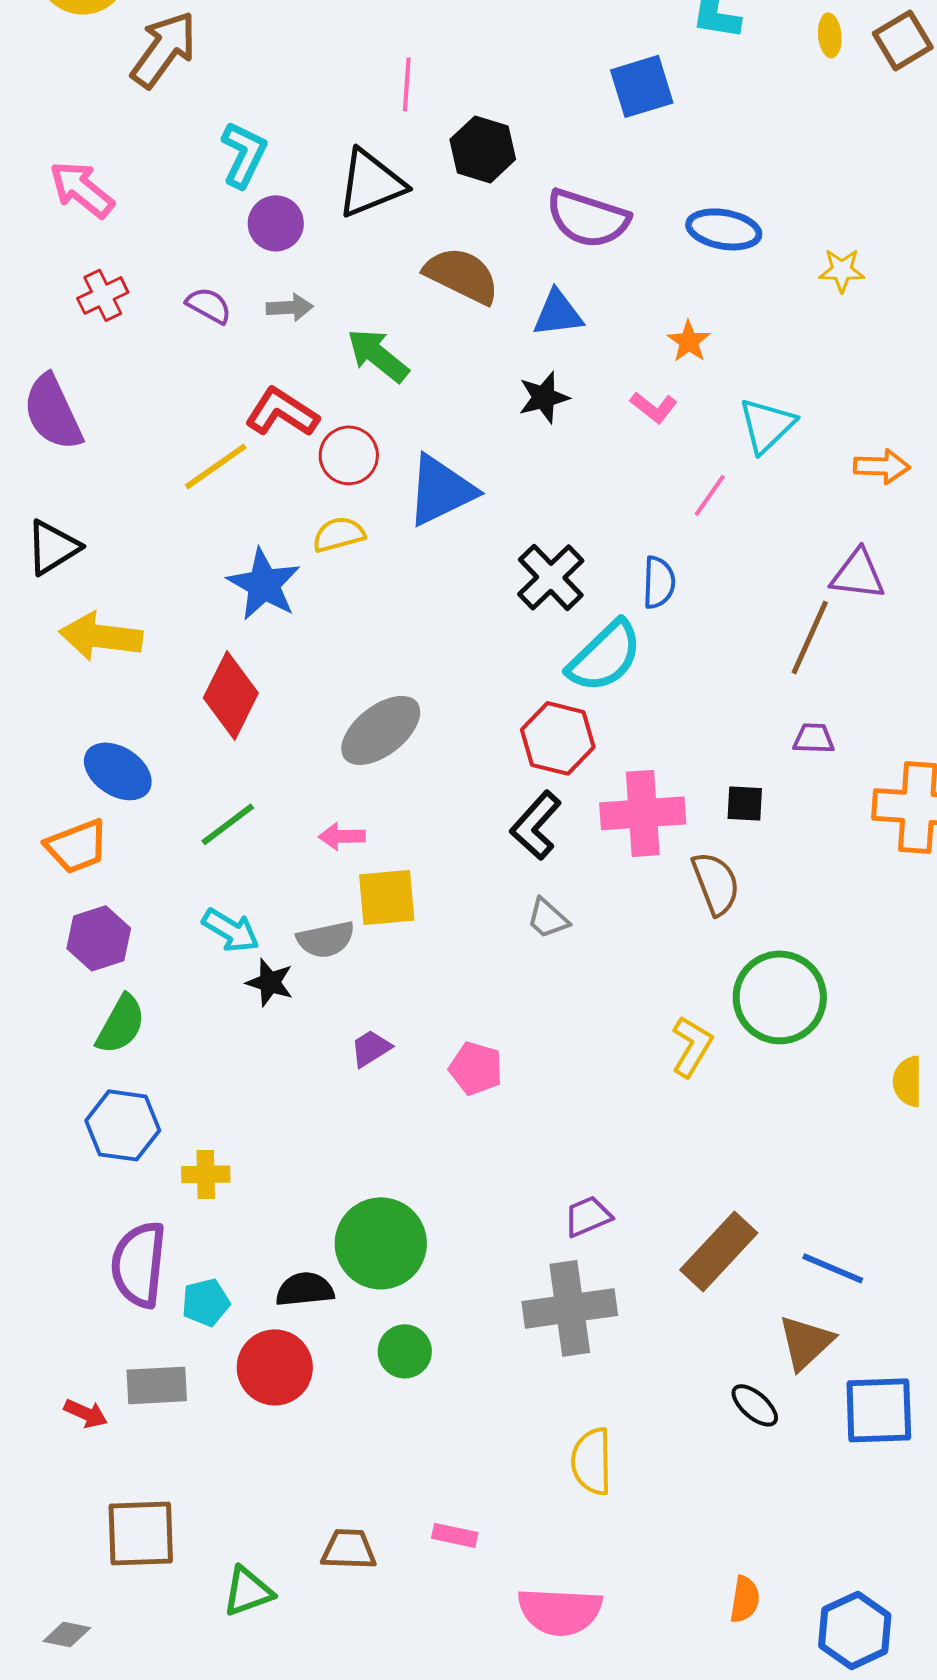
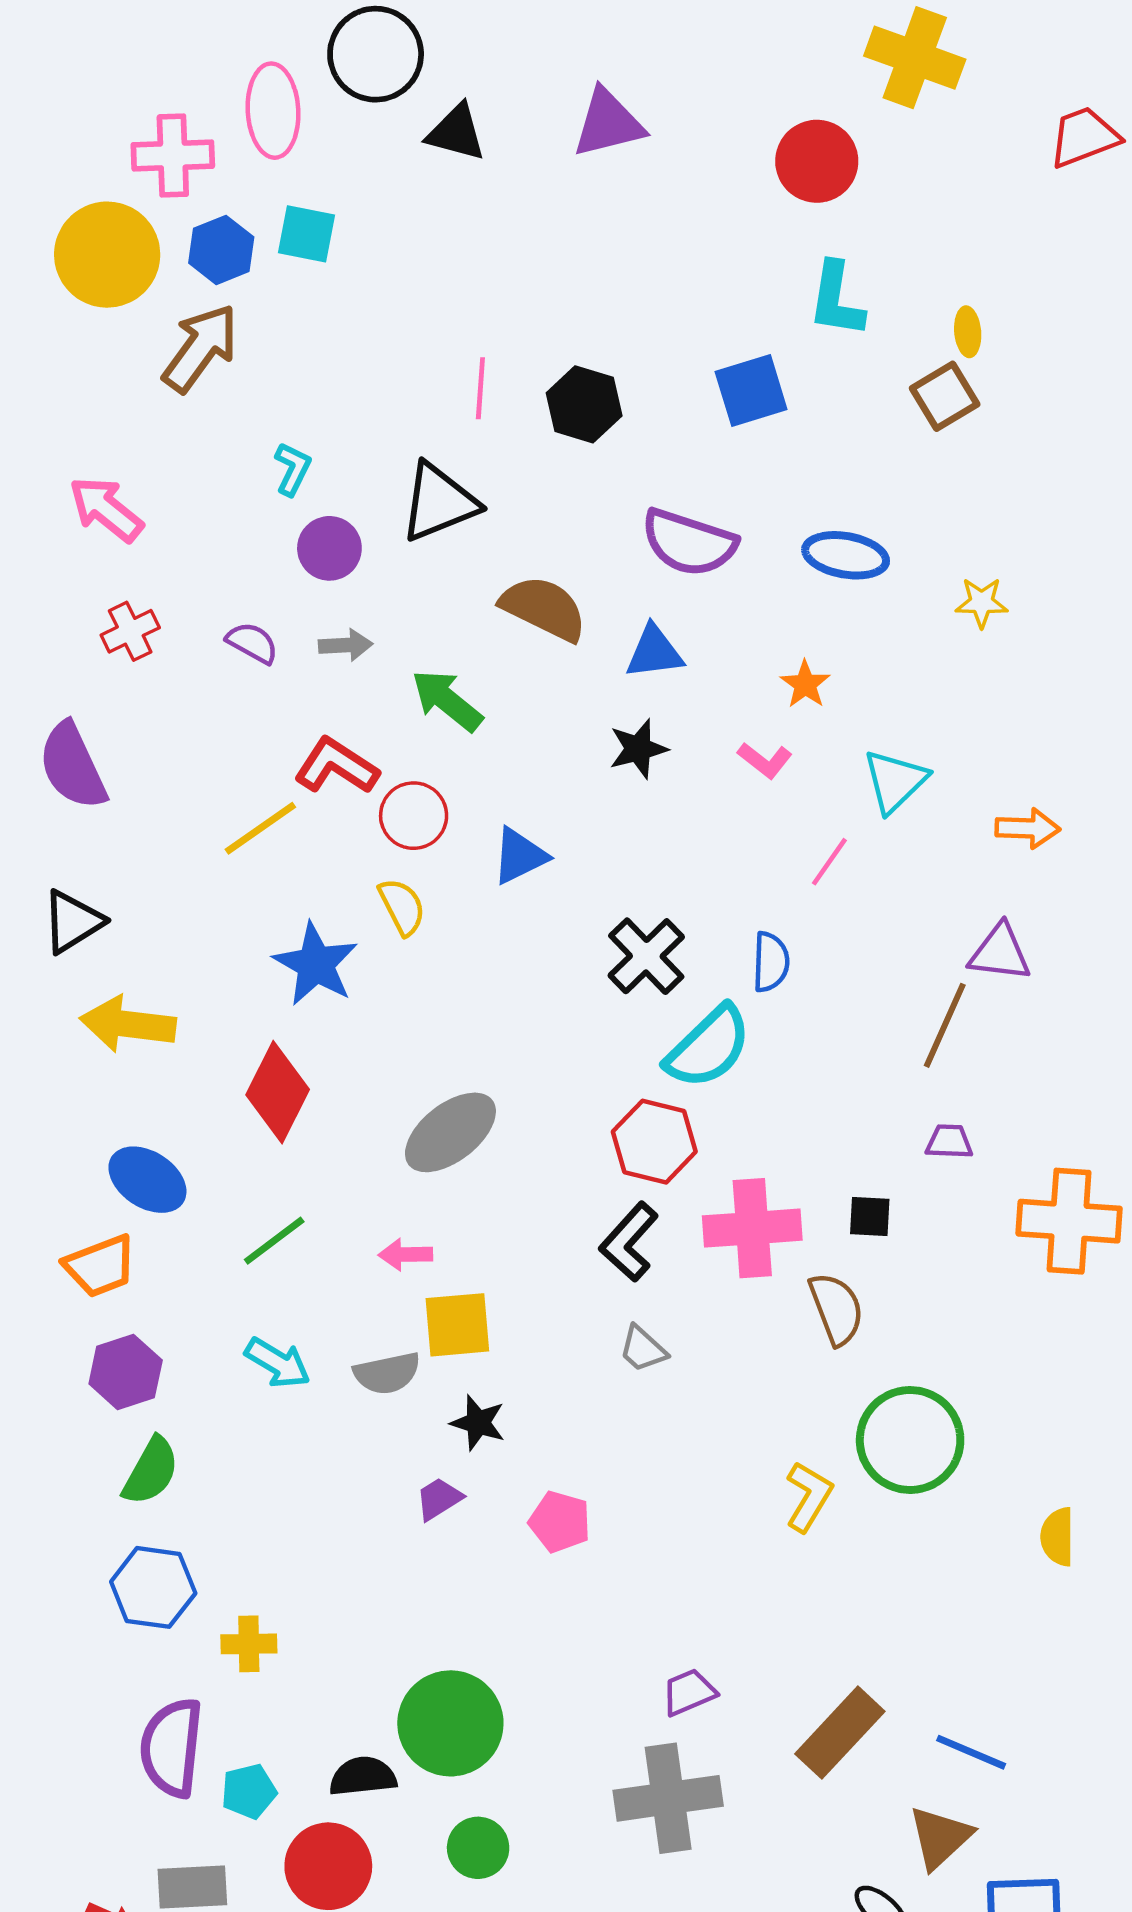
brown square: (903, 40) -> (945, 396), moved
black hexagon: (483, 149) -> (584, 404), moved
cyan L-shape: (244, 154) -> (293, 469), size x0.7
blue triangle: (441, 490) -> (520, 856), size x0.7
yellow semicircle: (339, 534) -> (402, 907), turned 78
black star: (270, 982) -> (478, 1423), moved

